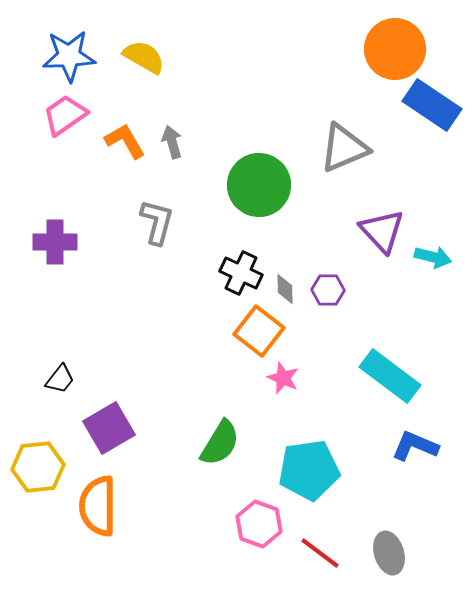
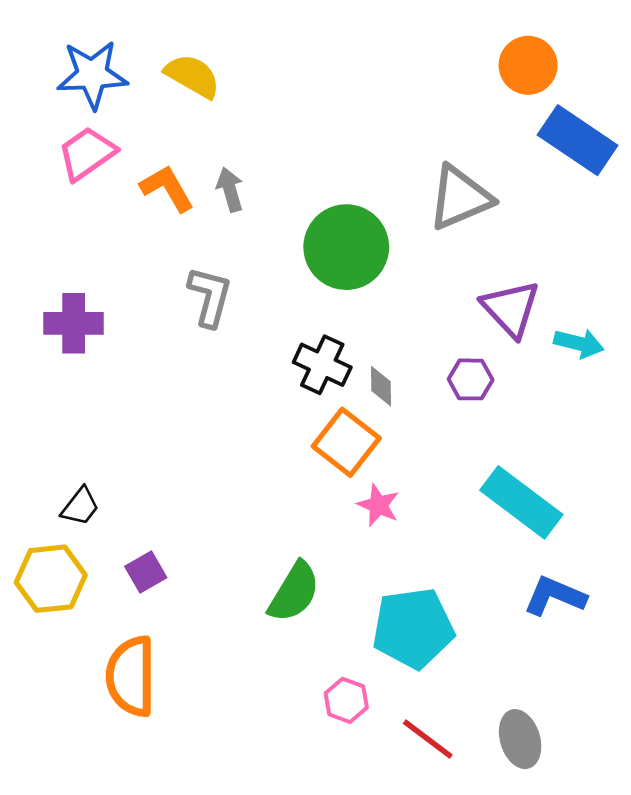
orange circle: (395, 49) -> (528, 65), size x0.7
purple hexagon: (328, 290) -> (471, 379), moved
purple square: (109, 428) -> (146, 572), size x0.6
yellow hexagon: (38, 467) -> (51, 579), moved
pink hexagon: (259, 524) -> (346, 700), size x0.7

